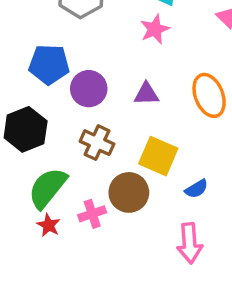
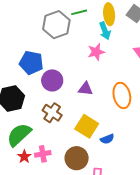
blue semicircle: (196, 189) -> (107, 139), moved
brown circle: (129, 192) -> (77, 158), moved
red star: (49, 225) -> (24, 157), moved

